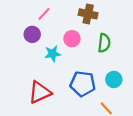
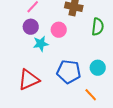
purple circle: (32, 34) -> (31, 27), moved
green semicircle: (104, 43) -> (98, 27), moved

